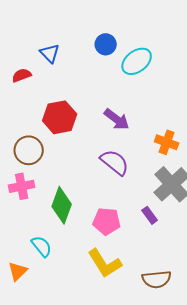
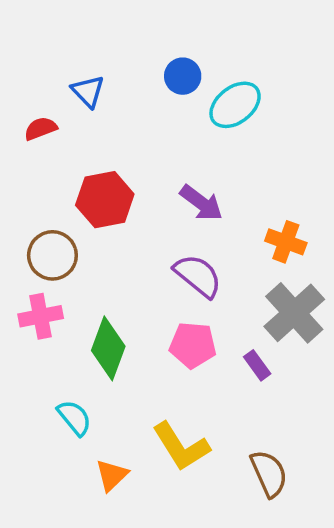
pink pentagon: (107, 221) -> (193, 345), moved
orange triangle: (18, 271) -> (112, 475), moved
brown semicircle: (157, 279) -> (269, 474), turned -108

